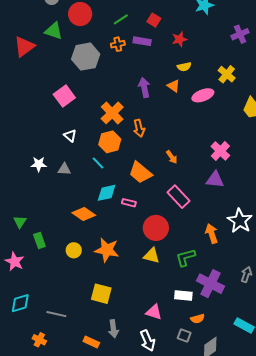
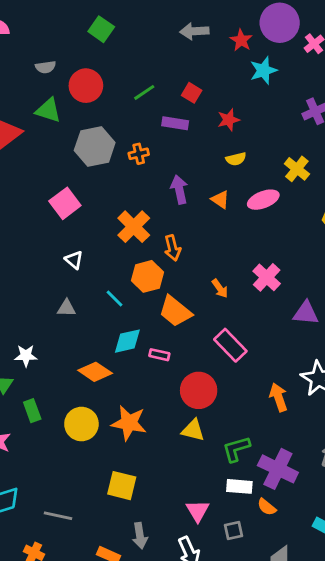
orange cross: (118, 44) -> (139, 154), moved
orange triangle: (174, 86) -> (220, 200), moved
orange hexagon: (110, 142) -> (148, 276), moved
pink cross: (220, 151) -> (267, 277), moved
white star: (39, 164) -> (26, 356), moved
purple triangle: (215, 180) -> (306, 313), moved
yellow circle: (74, 250) -> (81, 424), size x1.5
green L-shape: (186, 257) -> (236, 449), moved
pink triangle: (154, 312) -> (198, 511), turned 42
orange semicircle: (198, 319) -> (267, 507), moved, turned 56
gray square: (184, 336) -> (234, 531), moved, turned -32

